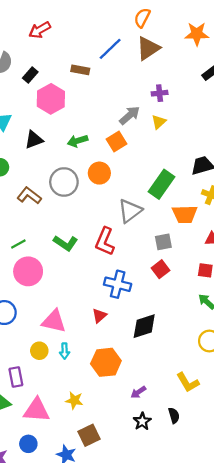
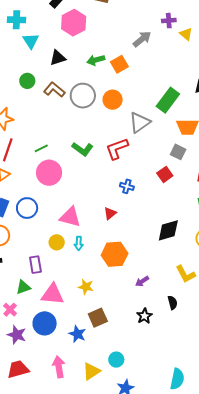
yellow triangle: (159, 122) -> (186, 34), moved, turned -40
orange square: (116, 142) -> (119, 64), moved
orange circle: (99, 173) -> (113, 100), moved
brown L-shape: (29, 196) -> (54, 90), moved
red L-shape: (105, 241) -> (117, 149), turned 45
gray square: (163, 242) -> (178, 152), moved, turned 35
blue cross: (118, 284) -> (127, 186), size x0.6
black diamond: (144, 326) -> (168, 230), moved
black star: (142, 421) -> (144, 316), moved
blue circle: (28, 444) -> (45, 323), size x1.5

